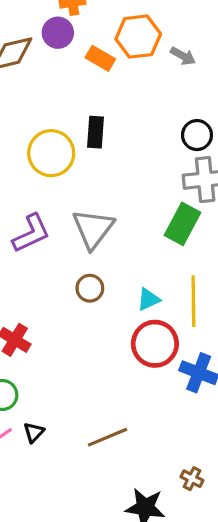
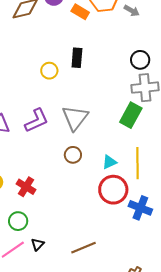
yellow circle: (51, 153) -> (49, 71), size x0.6

